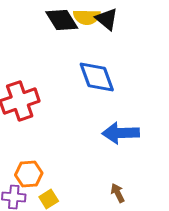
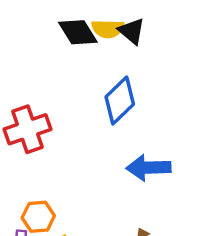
blue diamond: (97, 77) -> (120, 101), turned 66

